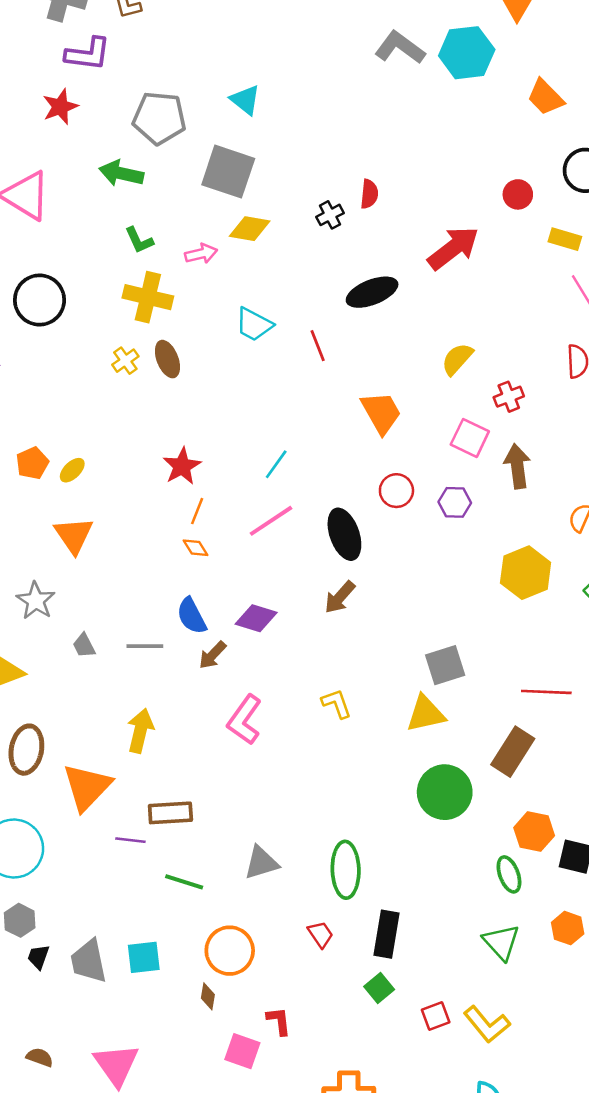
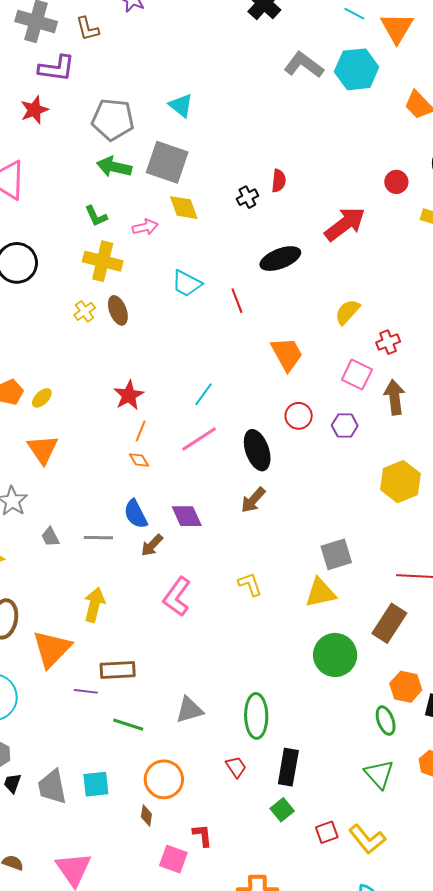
green arrow: (121, 173) -> (114, 167), moved
yellow diamond: (250, 229) -> (184, 208), turned 60
purple diamond: (256, 618) -> (187, 516), turned 48

